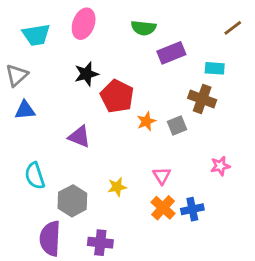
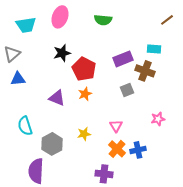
purple rectangle: (171, 53) -> (123, 59), moved
orange star: (146, 121) -> (85, 94), moved
purple cross: (100, 243) -> (104, 174), moved

